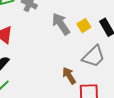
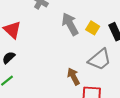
yellow square: (84, 26) -> (93, 28), turned -32

